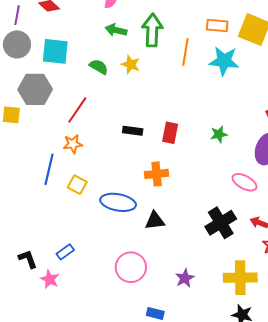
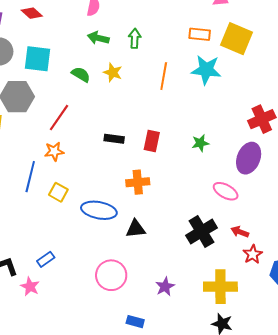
green arrow: (152, 30) -> (135, 38), size x0.6
orange line: (185, 52) -> (164, 76), moved

